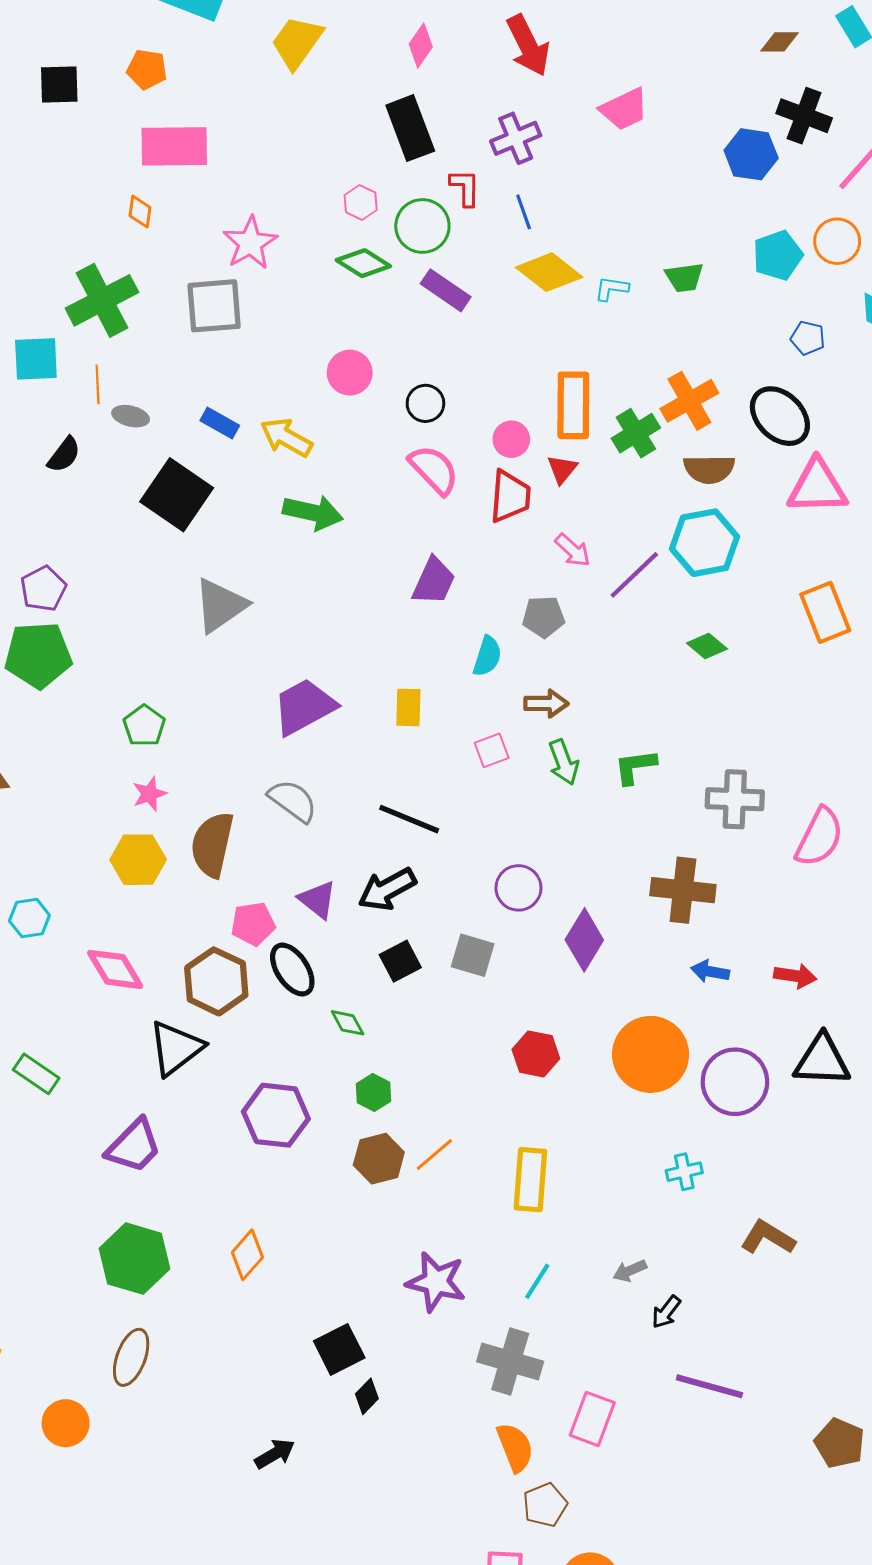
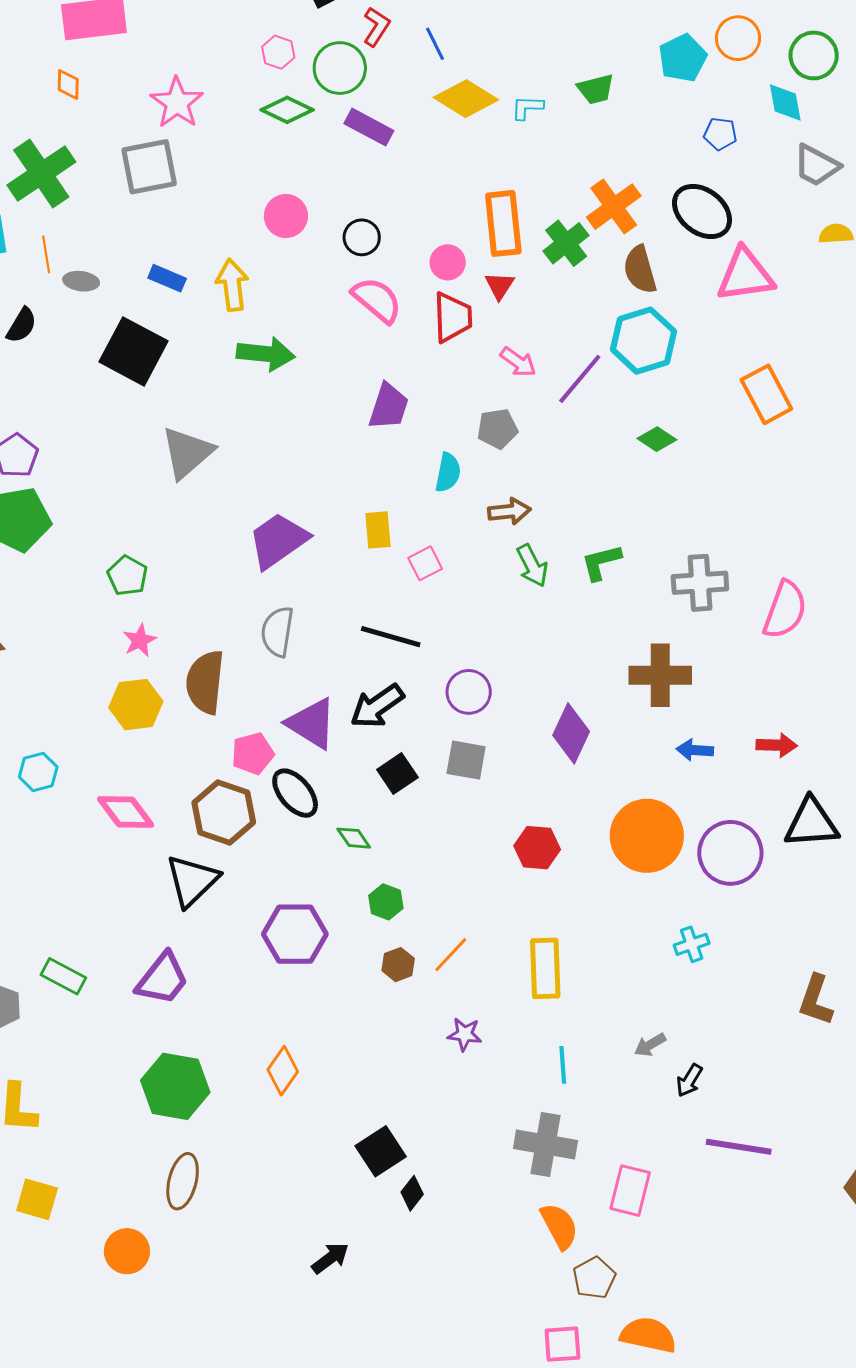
red L-shape: (465, 188) -> (376, 27), turned 39
yellow arrow: (286, 438) -> (232, 285), turned 60
brown semicircle: (709, 469) -> (640, 270), turned 81
pink square: (492, 750) -> (425, 563), moved
gray semicircle: (293, 801) -> (277, 632), turned -111
purple circle: (518, 888) -> (469, 692), moved
purple triangle: (317, 900) -> (312, 723), size x1.4
green rectangle: (36, 1074) -> (63, 976), moved
brown hexagon: (379, 1159) -> (398, 965), size x0.7
brown L-shape: (768, 1237) -> (816, 1000), moved, turned -96
cyan line: (537, 1281) -> (563, 1065), turned -30
purple star: (436, 1282) -> (465, 1034), moved, size x0.6

